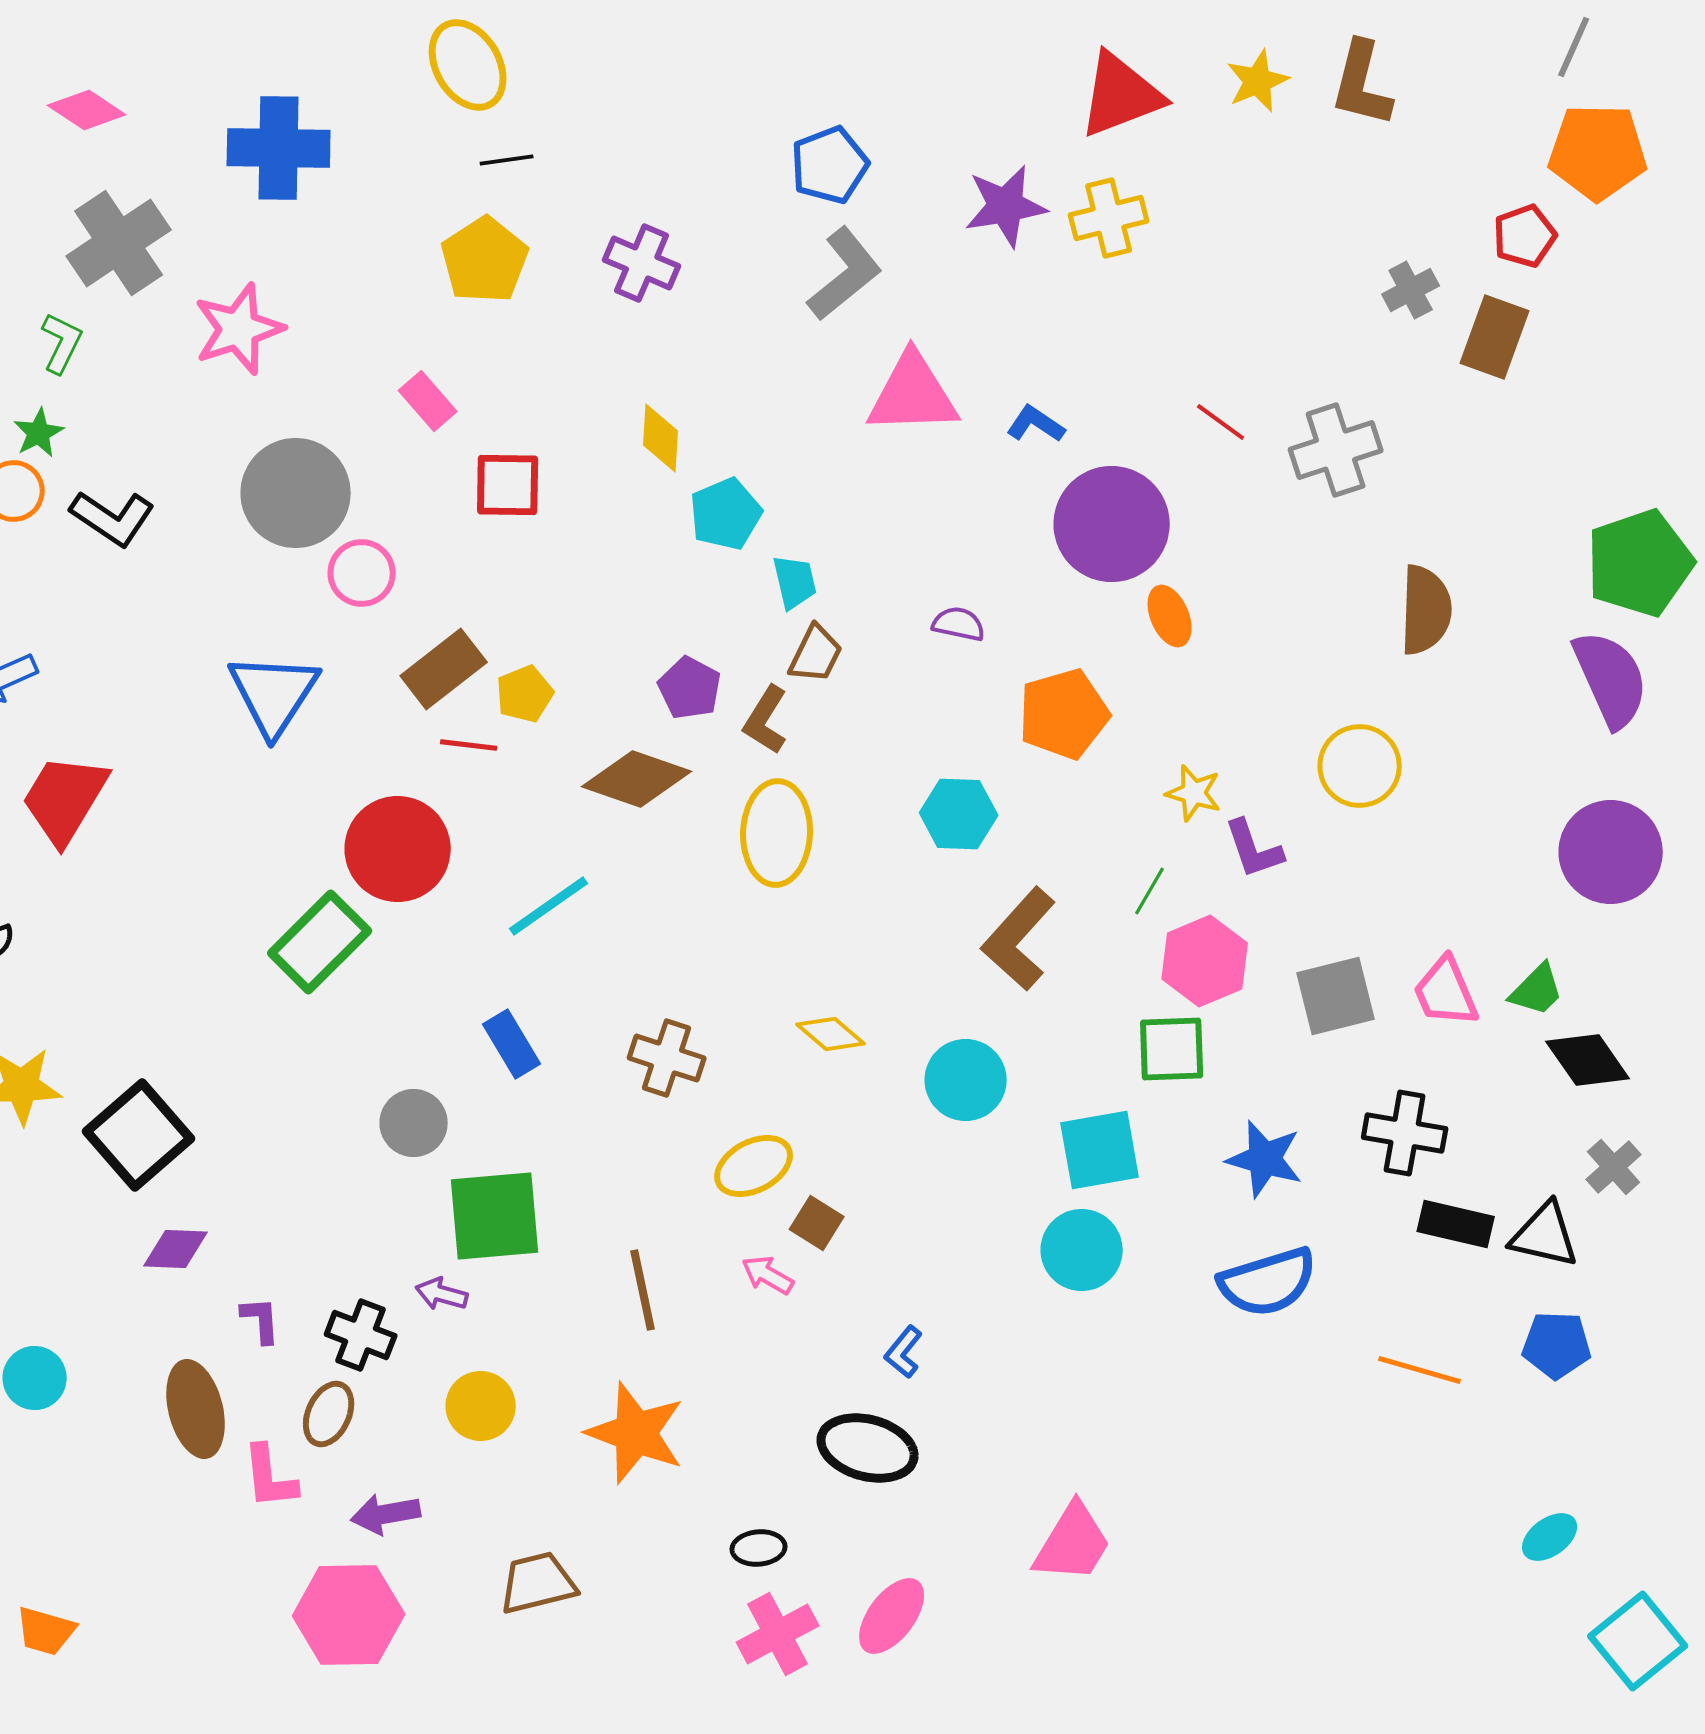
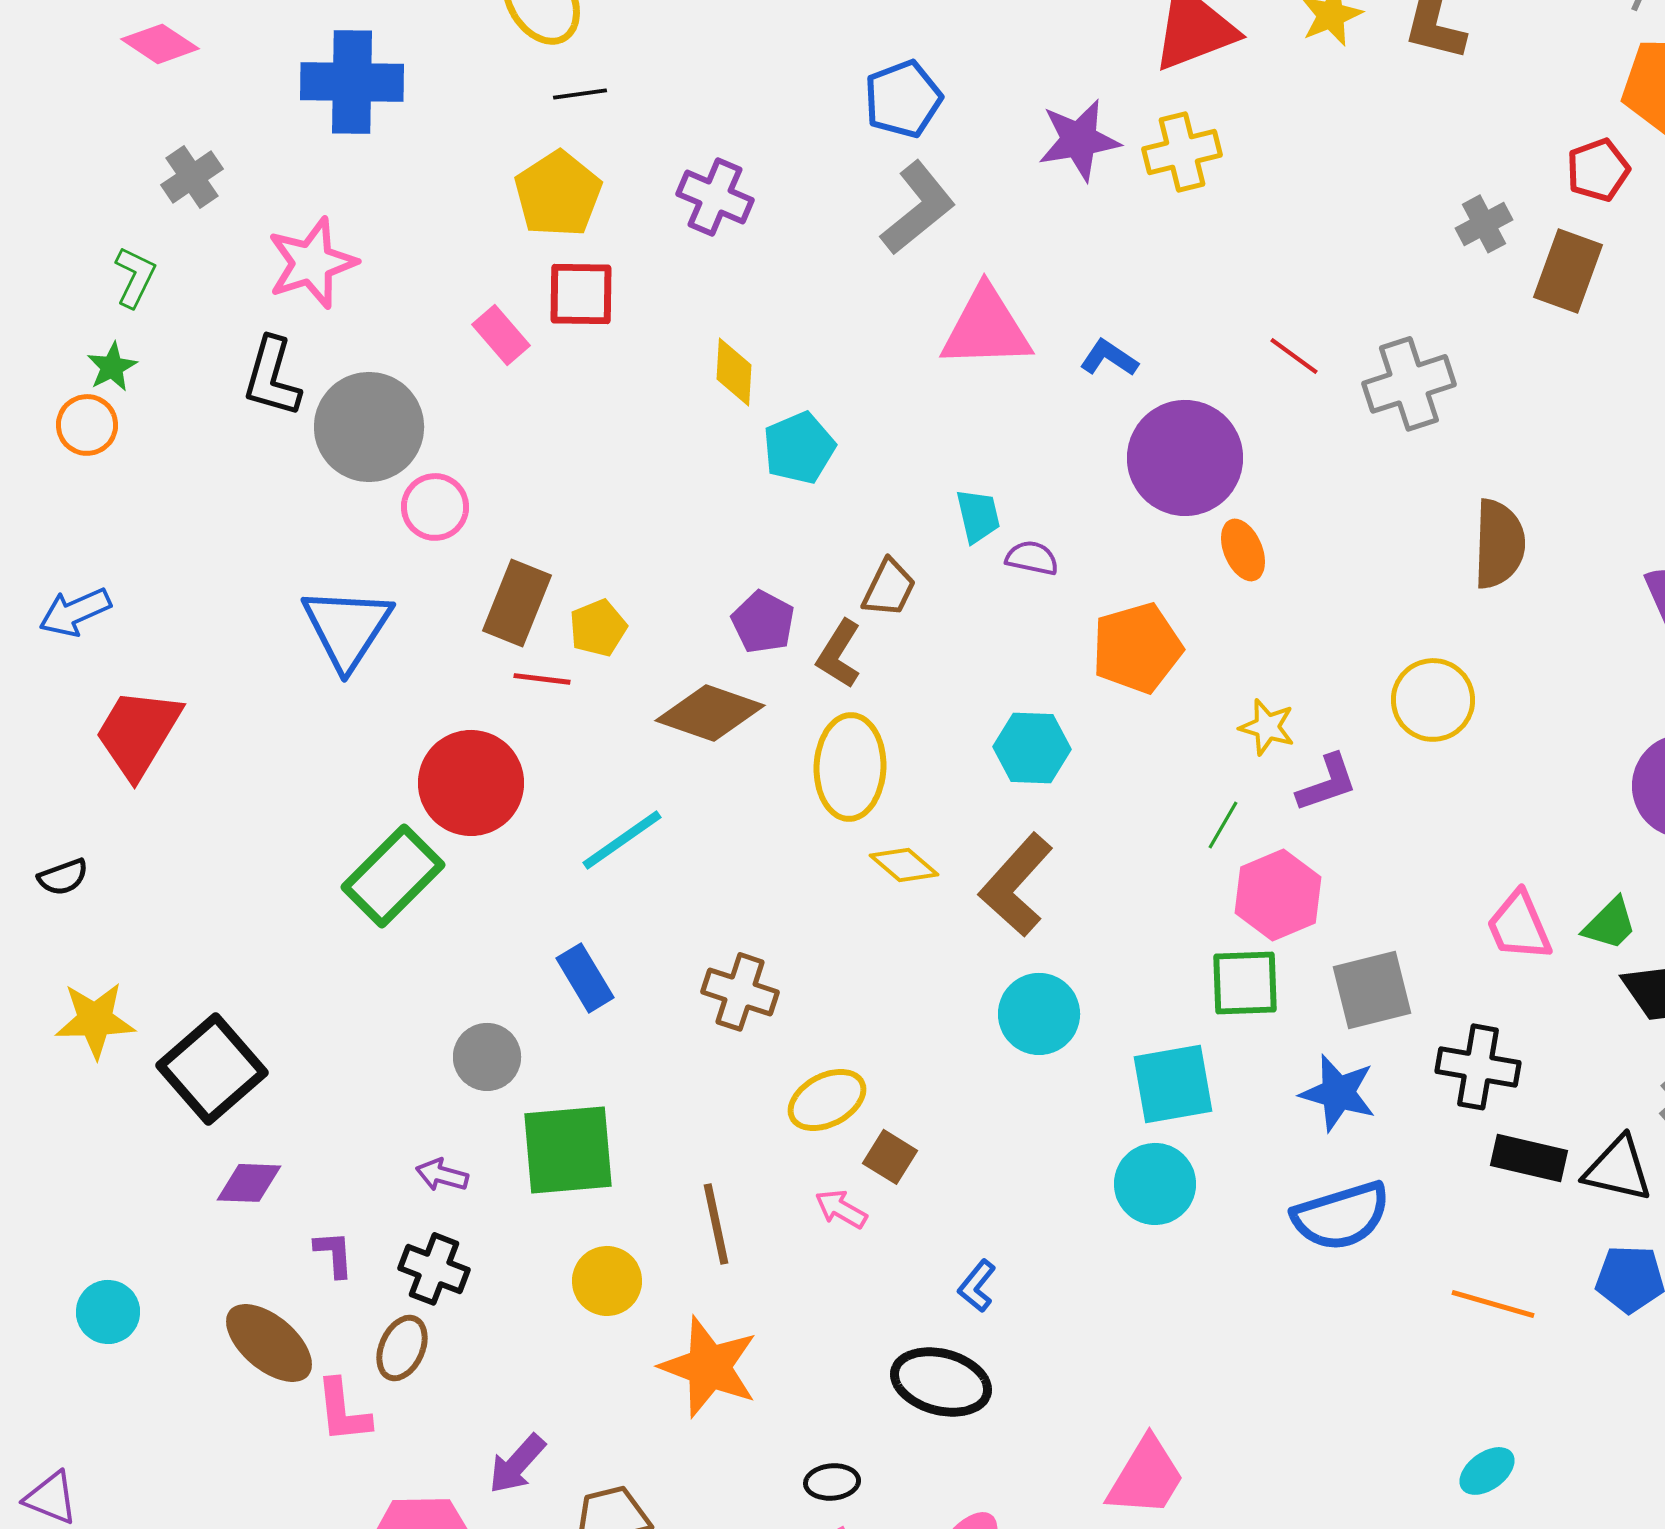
gray cross: (119, 243) -> (192, 177), size x0.6
red square: (508, 485) -> (581, 294), moved
black L-shape: (113, 518) -> (272, 377), moved, turned 72
cyan trapezoid: (795, 582) -> (978, 516), moved
brown rectangle: (444, 669) -> (517, 603), turned -30
purple L-shape: (1254, 849) -> (1327, 783), turned -90
brown L-shape: (1019, 939) -> (1016, 885), moved
gray square: (1336, 996) -> (1372, 990), moved
yellow diamond: (831, 1034) -> (904, 865), moved
purple arrow: (442, 1294) -> (442, 1175), moved
yellow circle: (481, 1406) -> (607, 1281), moved
brown ellipse: (196, 1409) -> (269, 1343), turned -36
purple arrow: (386, 1514) -> (517, 1464), moved, turned -38
cyan ellipse: (1550, 1537) -> (1487, 1471), moved

